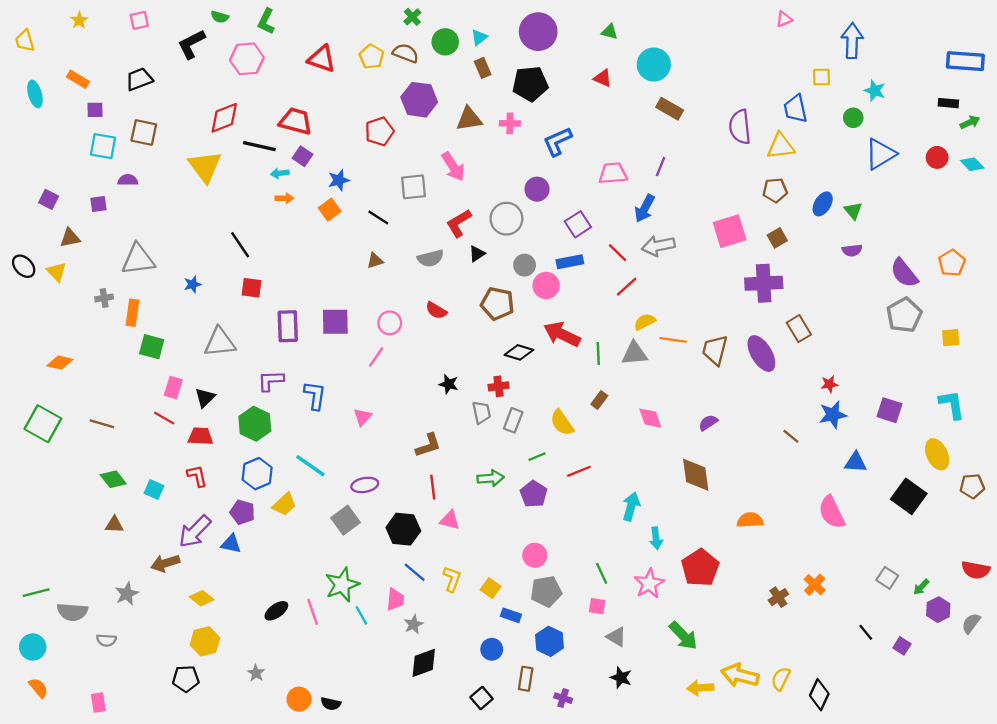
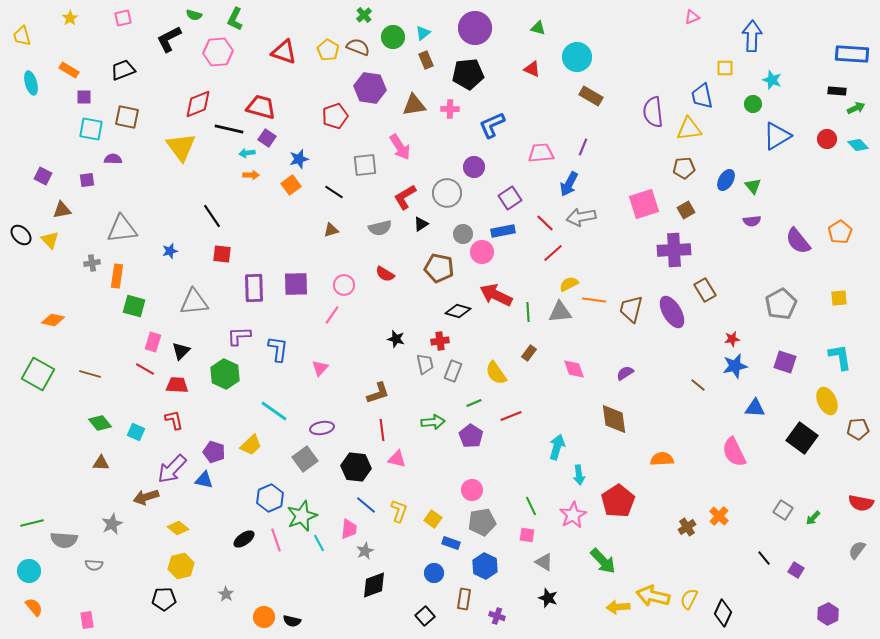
gray pentagon: (904, 315) -> (781, 304), moved
blue hexagon: (257, 474) -> (270, 498), moved
purple hexagon: (938, 610) -> (828, 614), moved

